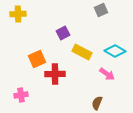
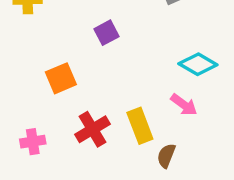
yellow rectangle: (82, 52) -> (140, 126), moved, turned 42
red cross: (55, 74) -> (92, 129), moved, turned -30

